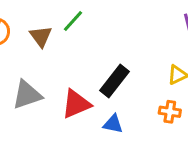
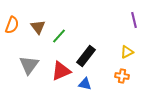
green line: (73, 21) -> (59, 36), moved
gray triangle: (27, 95) -> (29, 65), turned -35

